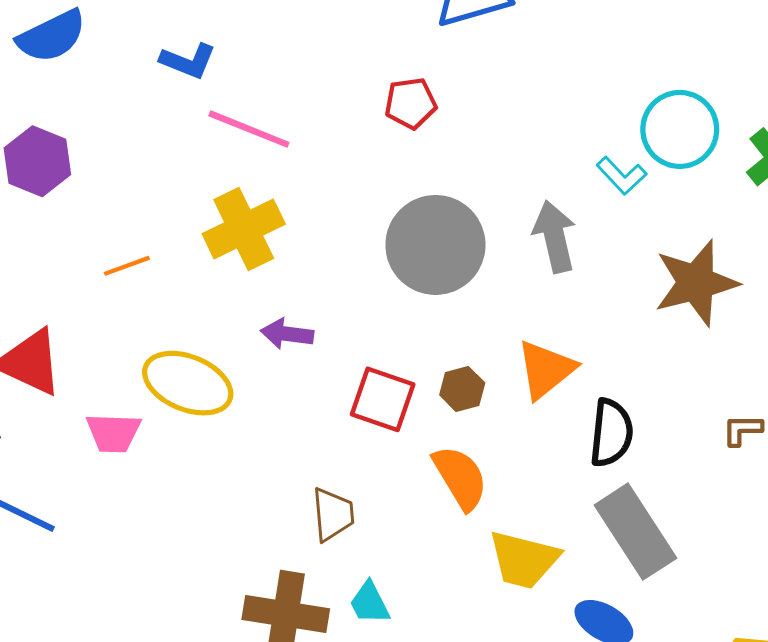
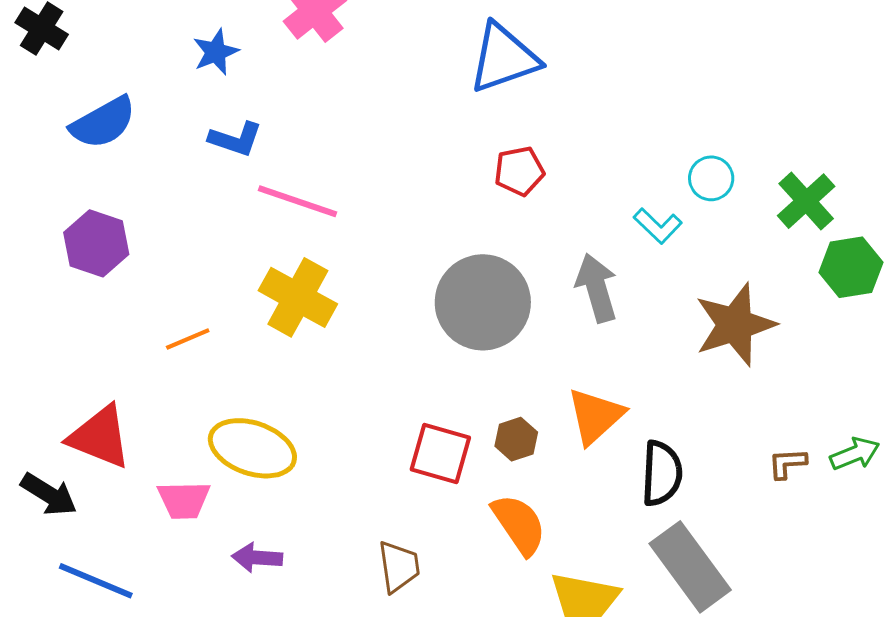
red pentagon: (411, 103) -> (519, 171), moved
cyan circle: (680, 129) -> (711, 178), size x0.6
yellow cross: (244, 229) -> (298, 297), turned -32
purple arrow: (287, 334) -> (257, 558), moved

